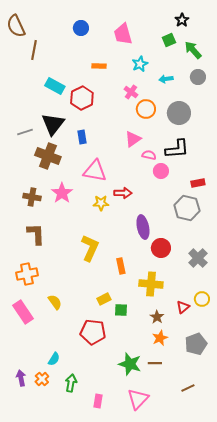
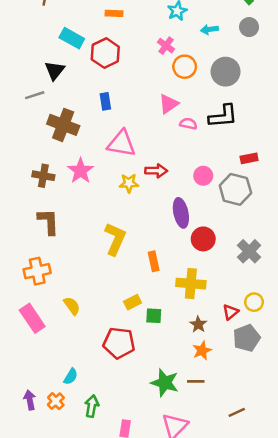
orange rectangle: (99, 66) -> (114, 13), moved
black triangle: (53, 124) -> (55, 70), moved, size x0.7
pink circle: (161, 171) -> (203, 176), moved
gray pentagon: (196, 344) -> (247, 338), moved

